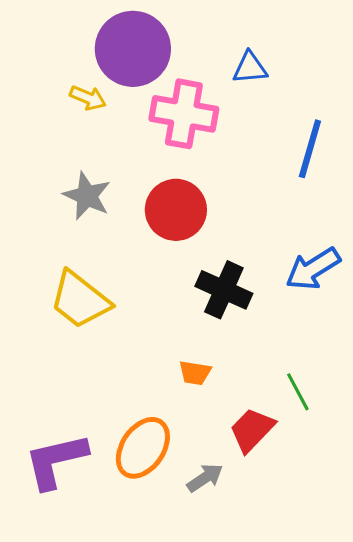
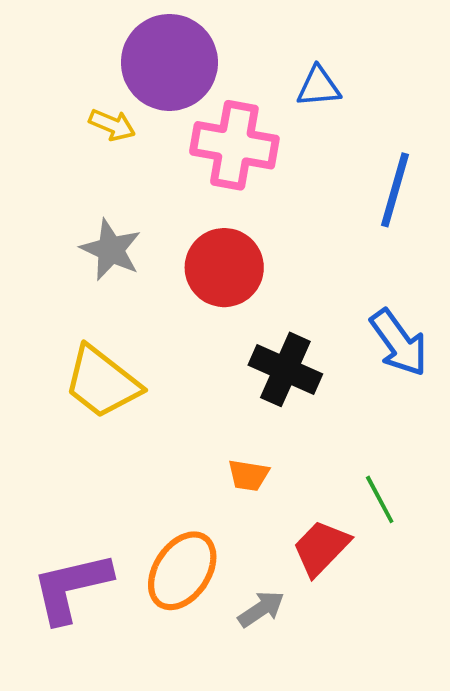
blue arrow: (313, 269) -> (399, 343), turned -94

